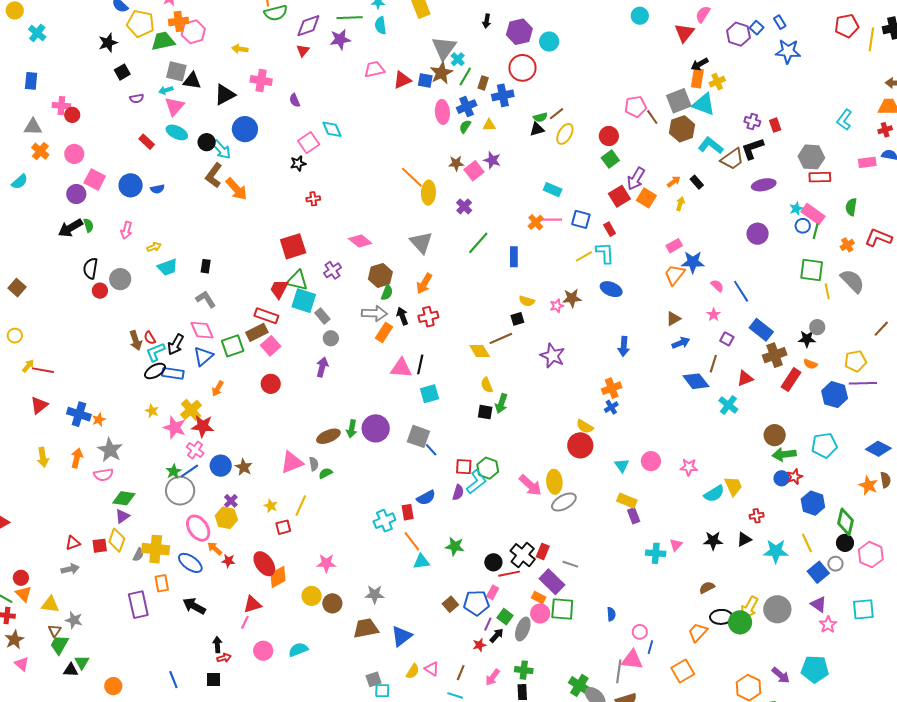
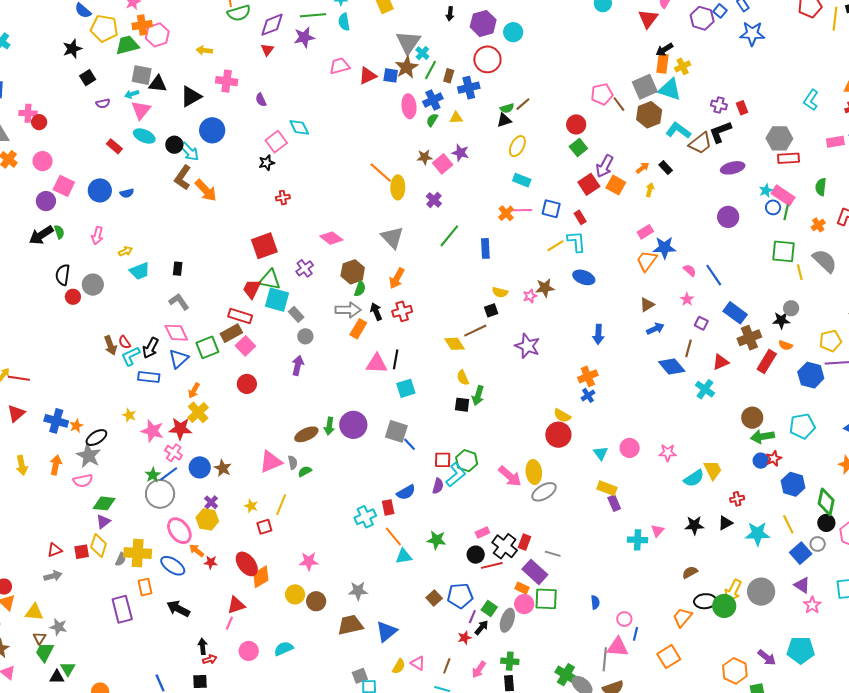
yellow ellipse: (565, 134) -> (517, 146), moved
black ellipse: (155, 371) -> (96, 438), moved
yellow cross: (191, 410) -> (198, 412), moved
pink rectangle: (493, 592) -> (482, 532), moved, turned 40

